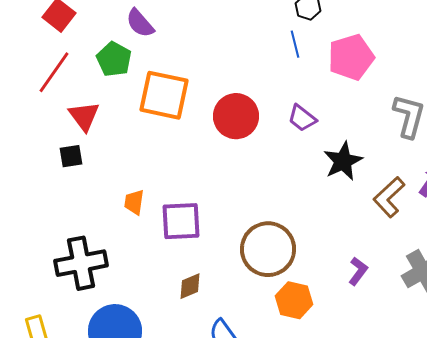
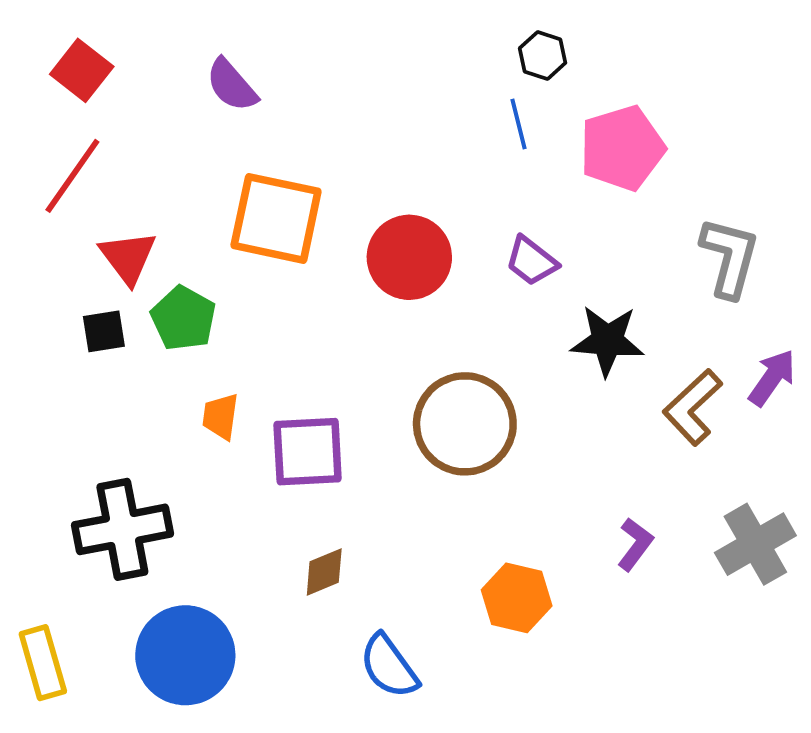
green pentagon: (114, 59) -> (183, 318), moved
black star: (343, 161) -> (607, 341), turned 30
brown circle: (268, 249) -> (465, 424), moved

